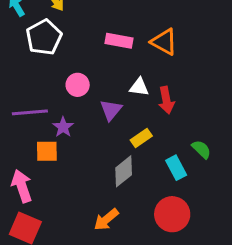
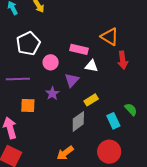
white pentagon: (44, 37) -> (28, 43), moved
pink rectangle: (119, 41) -> (79, 49), moved
red arrow: (166, 100) -> (123, 60), moved
purple star: (63, 127) -> (52, 93), moved

